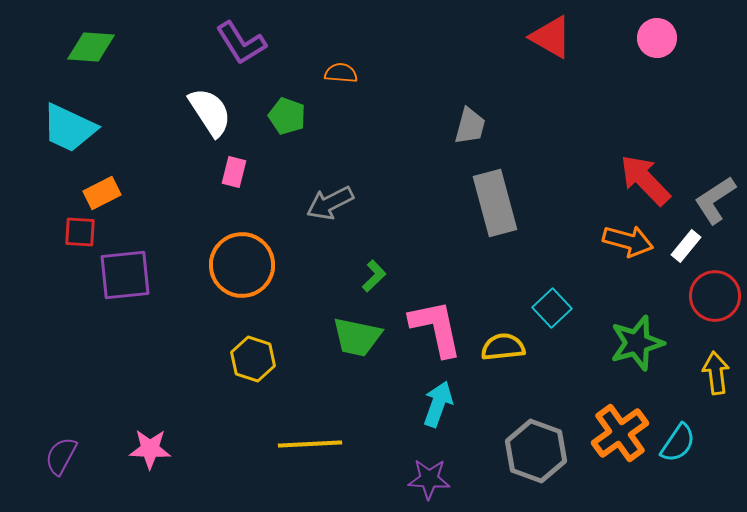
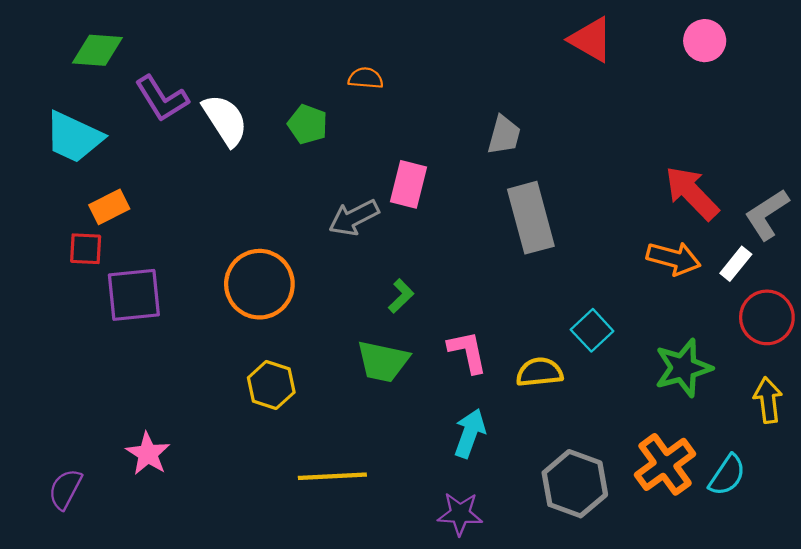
purple L-shape: (241, 43) -> (162, 99), moved
pink rectangle: (234, 172) -> (409, 184), moved, size x1.4
pink L-shape: (436, 328) -> (468, 352), size x0.7
pink star: (150, 449) -> (148, 454), moved, turned 30

